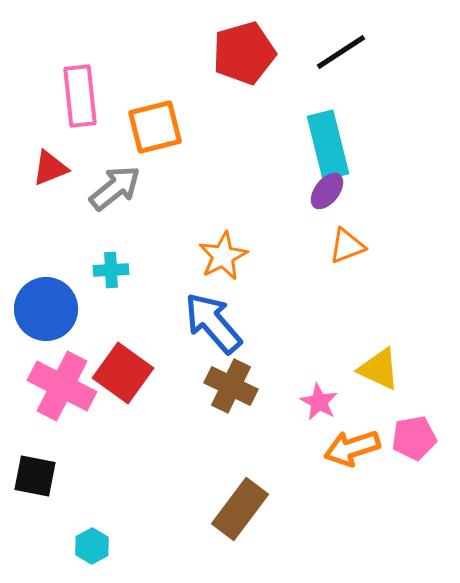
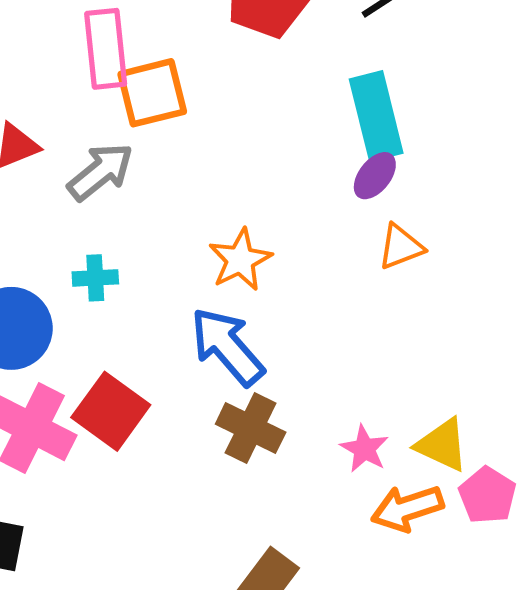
pink rectangle: (80, 96) -> (106, 49), moved
yellow triangle: (379, 369) -> (442, 445), moved
pink pentagon: (414, 438) -> (487, 495), turned -30

